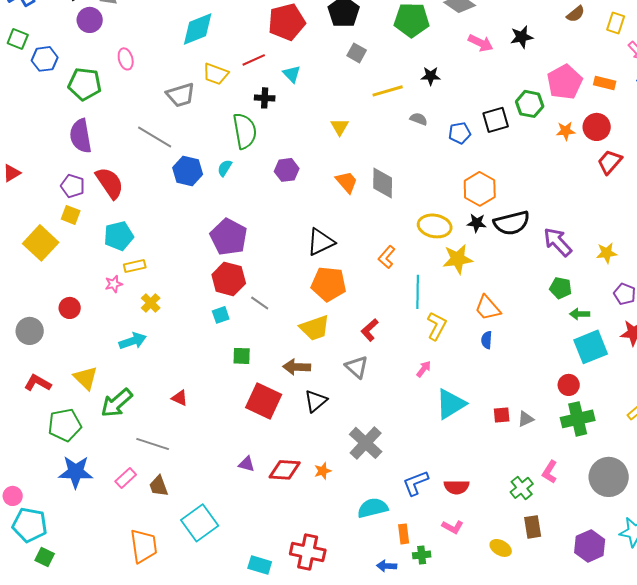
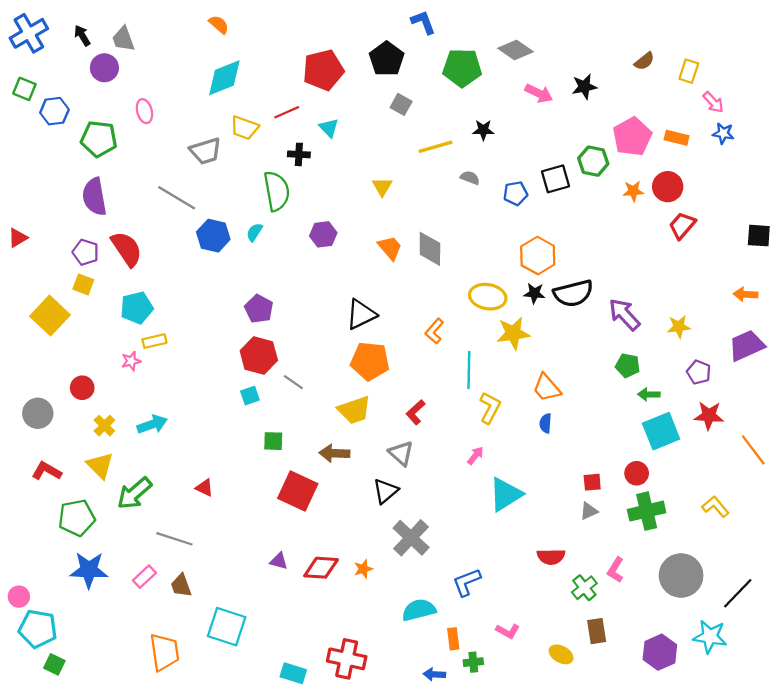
purple pentagon: (229, 237) -> (259, 309), size x0.7
yellow cross: (151, 303) -> (104, 426), moved
black triangle: (316, 401) -> (386, 491), moved
red square: (502, 415) -> (592, 482), moved
red semicircle: (457, 487) -> (551, 557), moved
cyan square: (200, 523) -> (227, 627), turned -36

